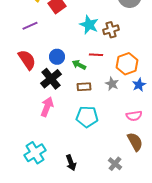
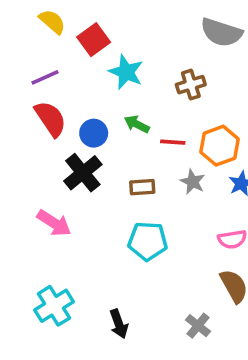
cyan star: (89, 25) -> (126, 72), moved
red line: (96, 55) -> (173, 142), moved
red semicircle: (27, 60) -> (50, 119), moved
green arrow: (79, 65) -> (137, 124), moved
pink arrow: (47, 107) -> (54, 223), moved, turned 102

